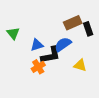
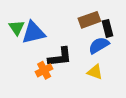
blue semicircle: (63, 44) -> (99, 45), moved
blue triangle: (37, 45) -> (34, 33), moved, size x1.5

